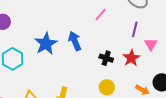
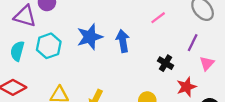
black cross: (106, 58) -> (166, 63), moved
red star: (131, 58) -> (186, 87), moved

